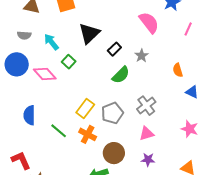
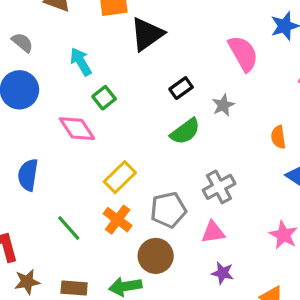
black triangle: (89, 33) -> (147, 34), moved
gray semicircle: (24, 35) -> (22, 42), moved, turned -152
pink diamond: (45, 74) -> (77, 129), moved
gray pentagon: (112, 113) -> (168, 210), moved
green line: (59, 131) -> (69, 228), moved
purple star: (148, 160) -> (223, 273), moved

